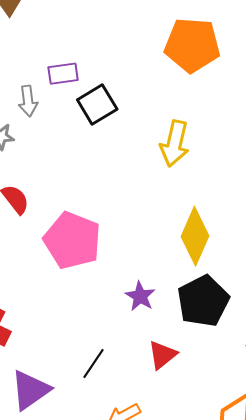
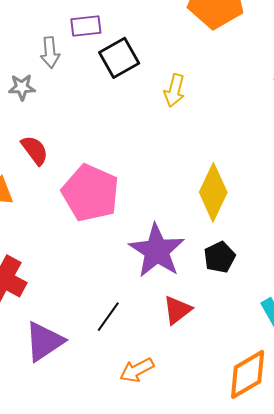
yellow arrow: (175, 144) -> (174, 90), moved, size x0.7
purple star: (140, 296) -> (157, 251), size x1.8
black pentagon: (203, 301) -> (220, 257), size x0.6

